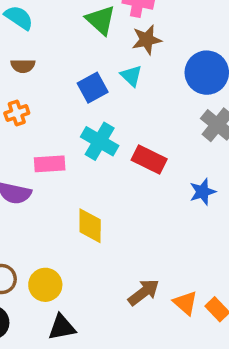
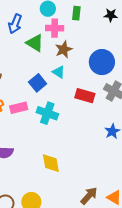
red rectangle: (149, 159) -> (85, 96), moved
pink rectangle: (50, 164) -> (19, 108), moved

